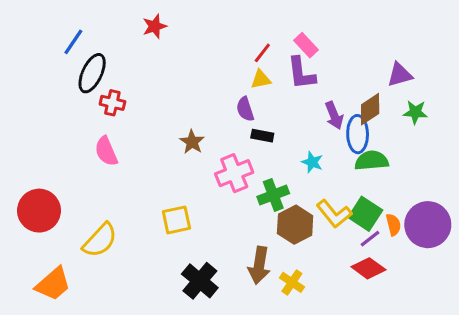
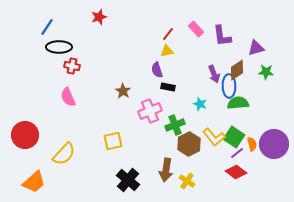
black ellipse: (92, 73) -> (59, 47), turned 65
purple L-shape: (301, 73) -> (222, 36), moved

